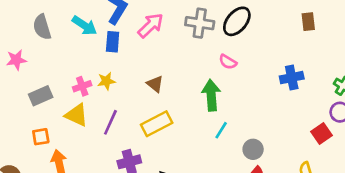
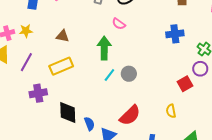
blue cross: (292, 78) -> (175, 34), moved
brown triangle: (155, 84) -> (62, 36), turned -32
gray circle: (253, 149) -> (129, 74), moved

